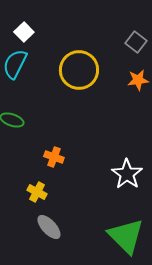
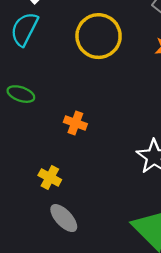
orange cross: (54, 157) -> (75, 123), moved

